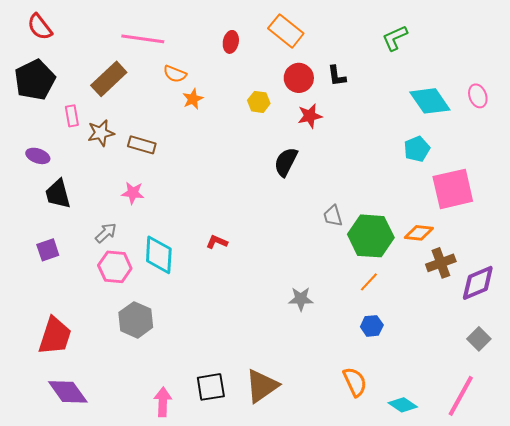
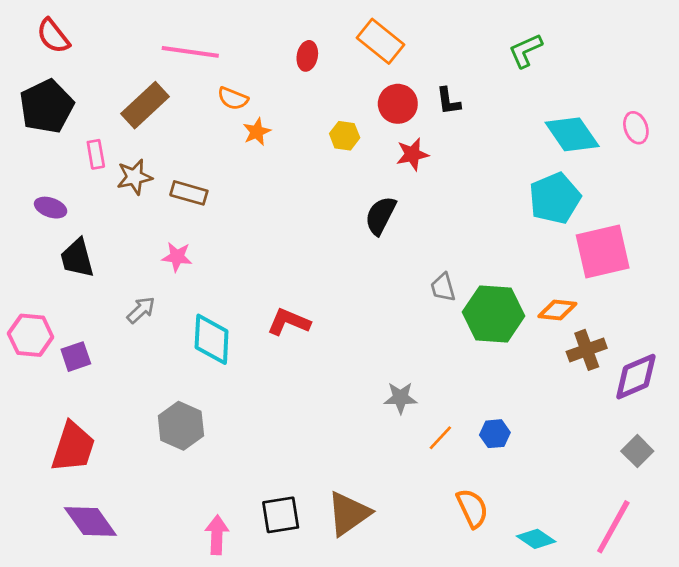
cyan pentagon: (417, 149) -> (555, 198), size x1.5
red L-shape: (217, 242) -> (289, 322), size x1.5
purple square: (48, 250) -> (76, 357), moved
pink hexagon: (115, 267) -> (31, 335), moved
orange line: (369, 282) -> (440, 438), moved

